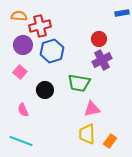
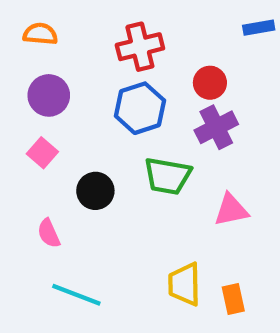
red cross: (40, 26) -> (140, 47), moved
blue hexagon: (52, 51) -> (140, 108), moved
pink triangle: (92, 109) -> (231, 210), moved
cyan line: (21, 141) -> (76, 295), moved
orange rectangle: (110, 141) -> (233, 299), turned -48

